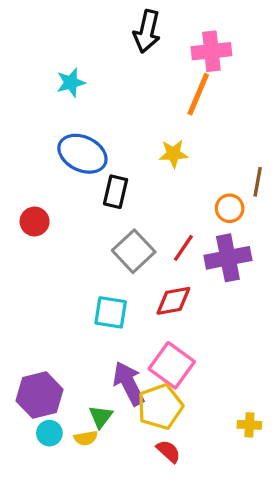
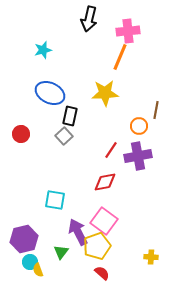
yellow star: (173, 154) -> (105, 93), size x1.5
gray square: (134, 251) -> (64, 136), moved, size x0.7
cyan square: (111, 312) -> (55, 200), moved
yellow semicircle: (86, 438) -> (38, 270), moved, turned 80

